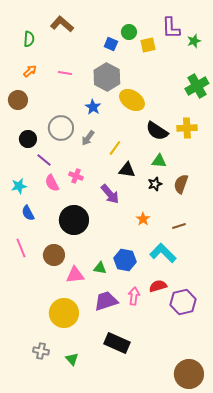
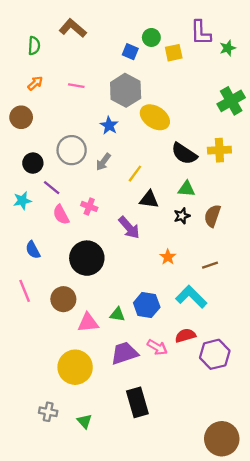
cyan star: (19, 186) -> (22, 201), moved
pink arrow: (134, 296) -> (157, 347), turned 114
black rectangle: (117, 343) -> (137, 402), turned 50

